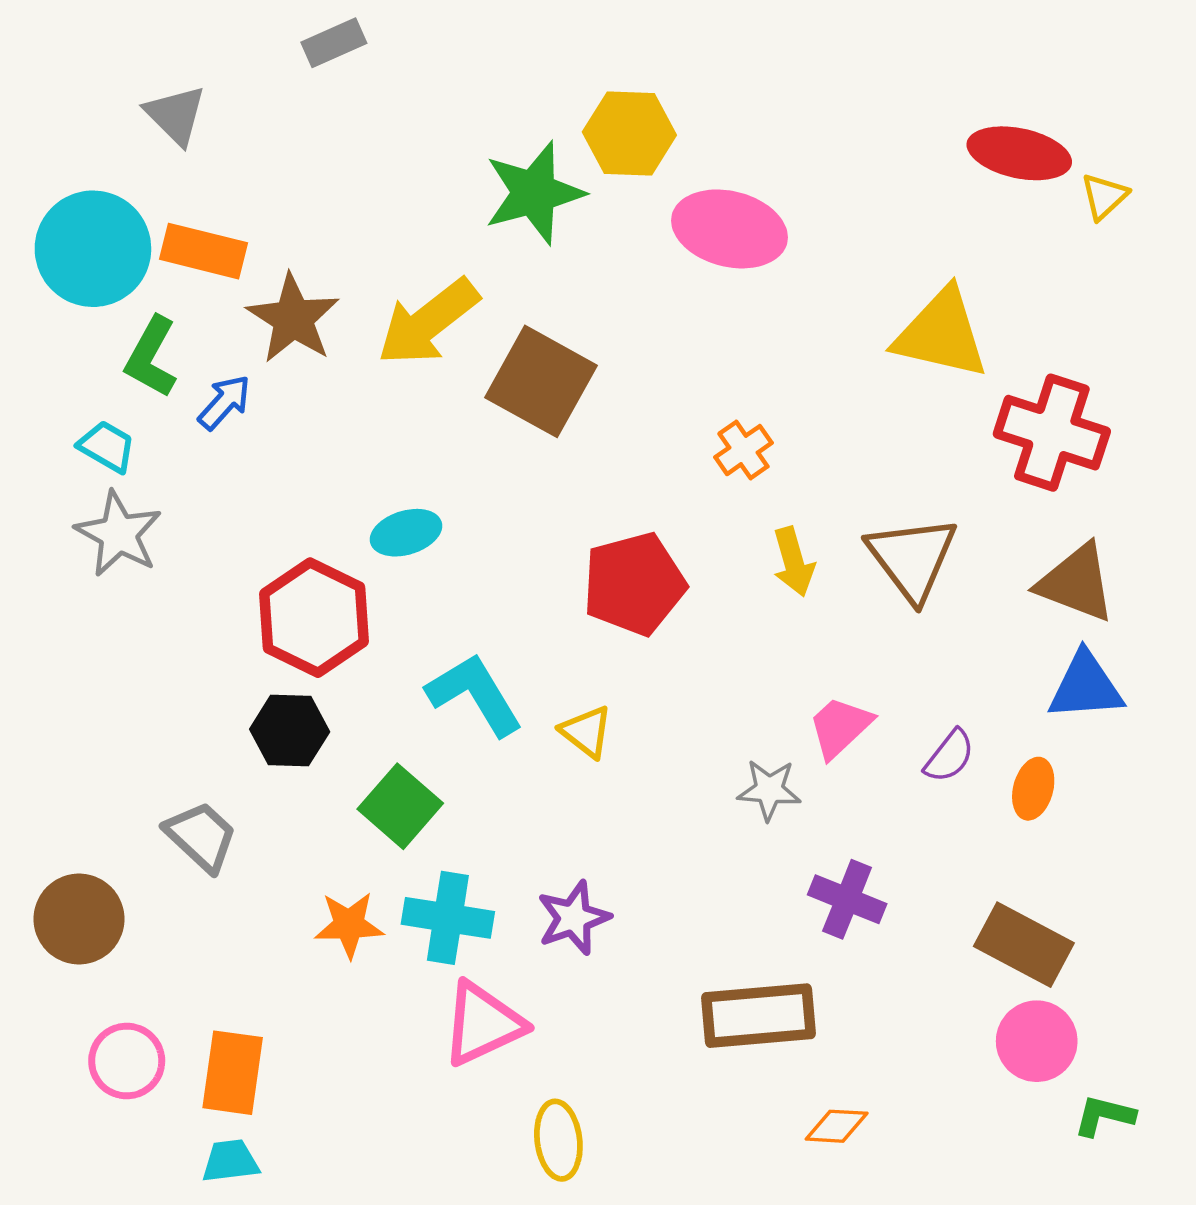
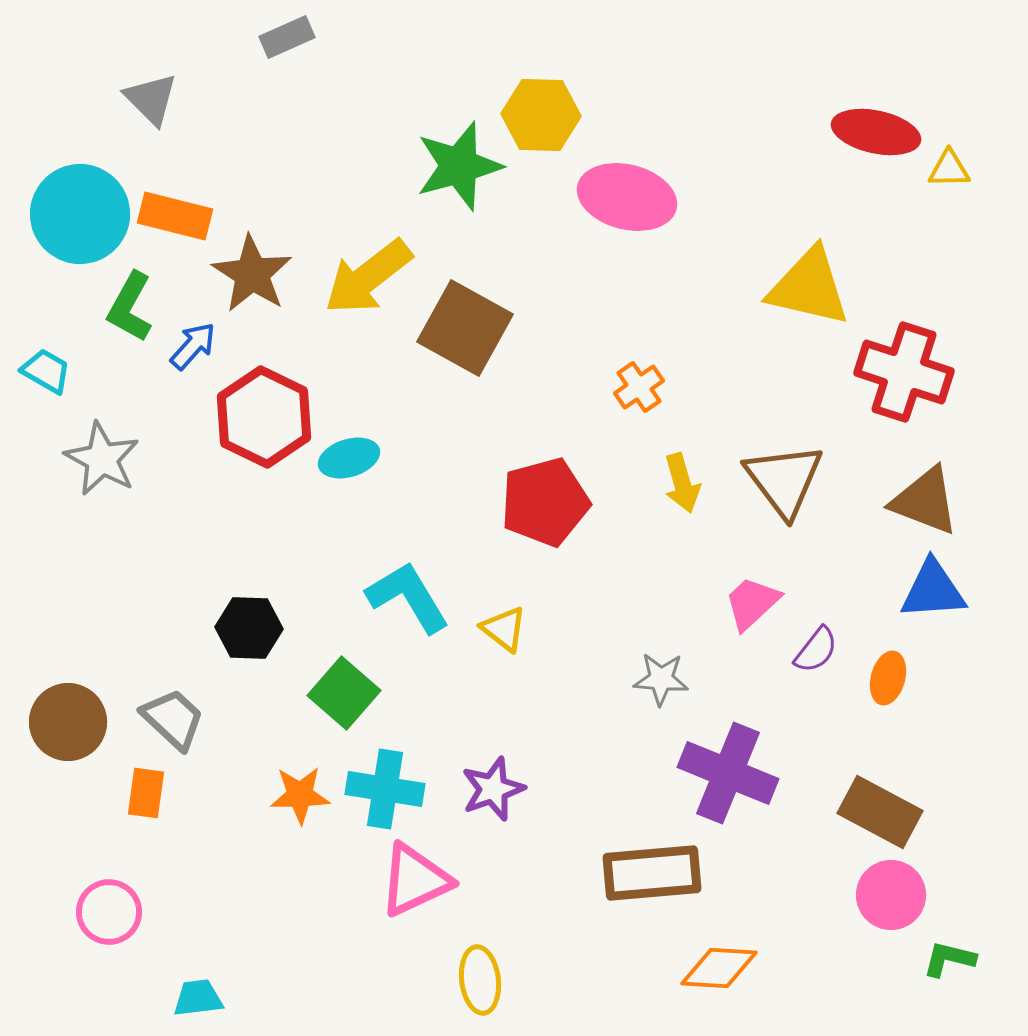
yellow triangle: (1104, 196) -> (949, 169), turned 42
cyan trapezoid: (107, 447) -> (46, 371), moved
red hexagon: (314, 618) -> (264, 417), moved
pink trapezoid: (840, 727) -> (752, 603), moved
purple cross: (847, 899) -> (728, 773), size x1.5
brown circle: (79, 919) -> (68, 722), moved
orange rectangle: (233, 1073) -> (146, 793), moved, size x0.7
orange diamond: (837, 1126) -> (719, 968), size x1.4

